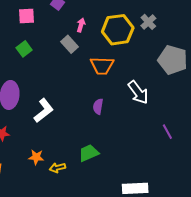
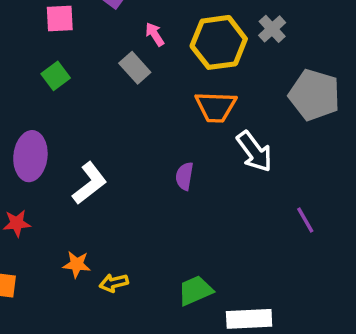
pink arrow: (81, 25) -> (155, 34), turned -48
orange trapezoid: (102, 66) -> (216, 107), moved
green trapezoid: (89, 153) -> (195, 291), moved

